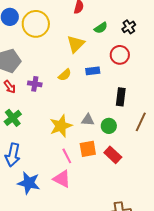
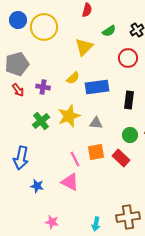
blue rectangle: (93, 71) -> (97, 87), moved, size x1.6
green cross: (13, 118) -> (41, 121), moved
yellow star: (61, 126) -> (69, 116), moved
green circle: (109, 126) -> (130, 135), moved
blue star: (29, 183) -> (37, 186), size x0.6

